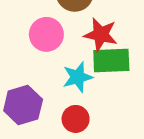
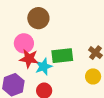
red star: (101, 35) -> (29, 59), moved

